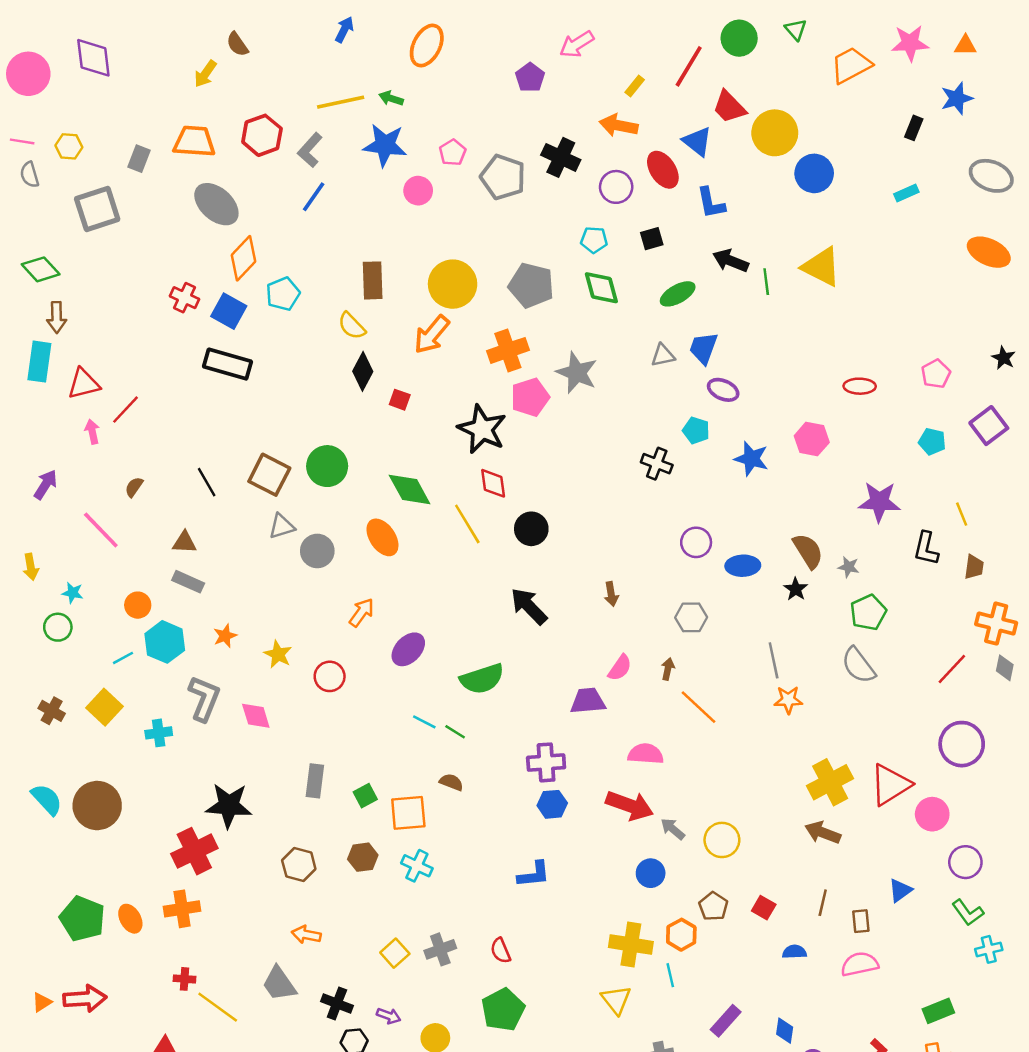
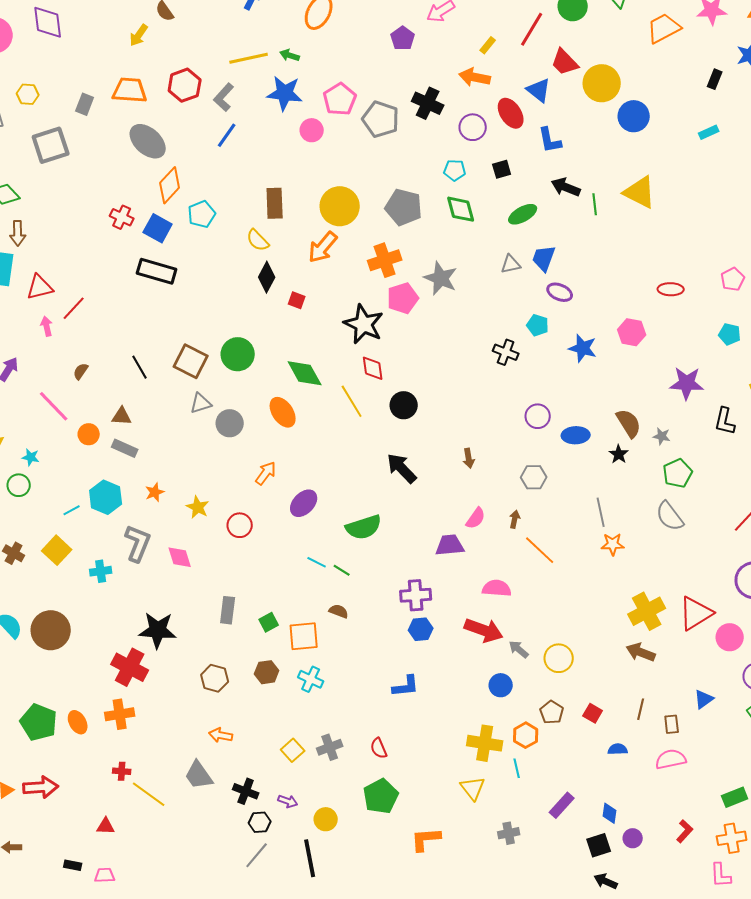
pink pentagon: (453, 152) -> (340, 99), size x1.5
orange circle: (138, 605) -> (89, 434), moved
red cross: (194, 851) -> (130, 667), turned -36

